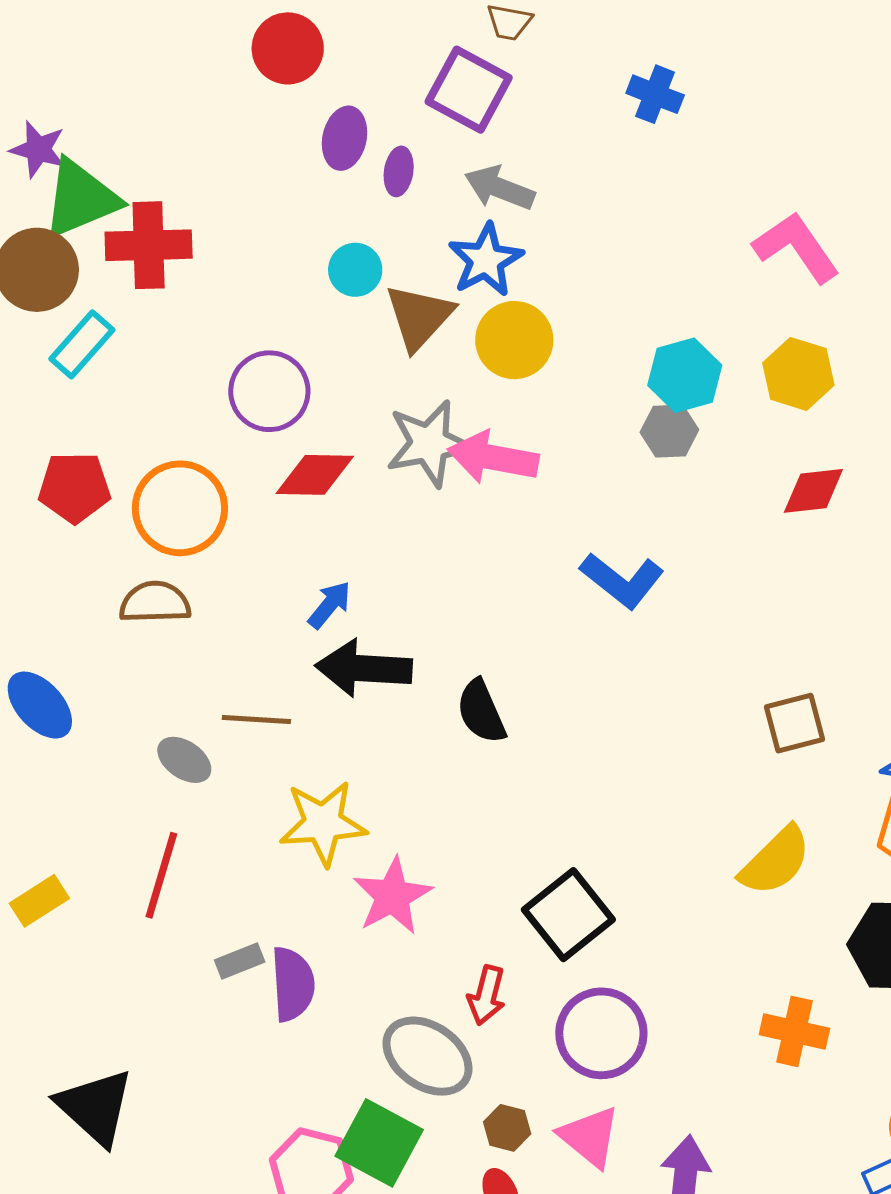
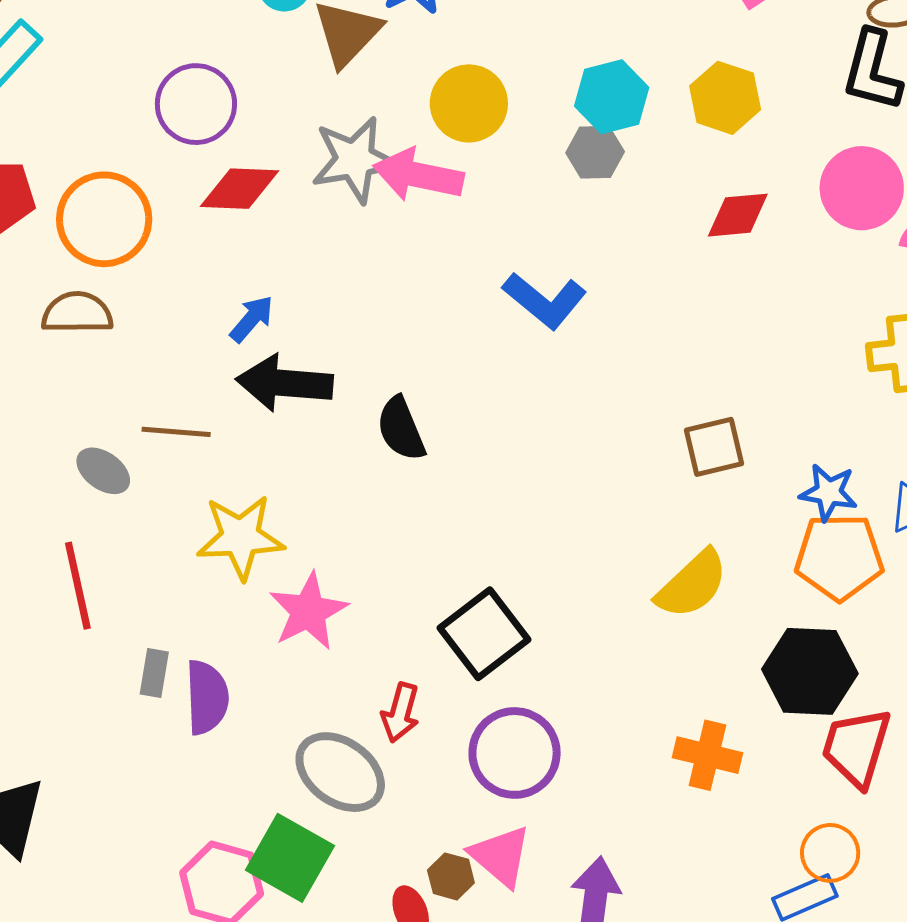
yellow circle: (514, 340) -> (469, 103), moved
red line: (161, 875) -> (78, 586), turned -30
gray rectangle: (240, 961) -> (154, 673), turned -60
brown hexagon: (507, 1128) -> (451, 876), moved

